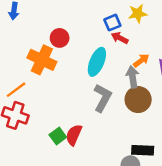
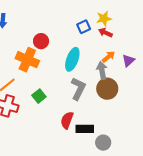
red arrow: (120, 38) -> (105, 33), moved
red semicircle: (74, 135) -> (67, 120), moved
green square: (58, 136) -> (39, 96), moved
black rectangle: (143, 150) -> (85, 129), moved

